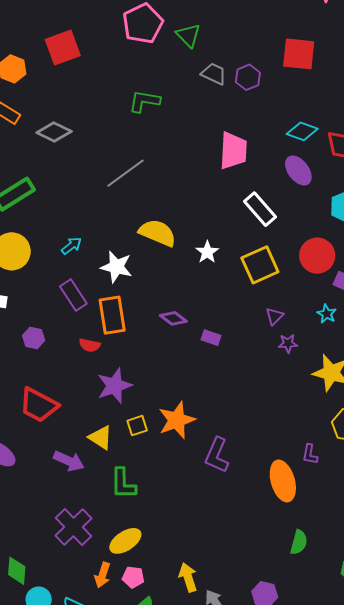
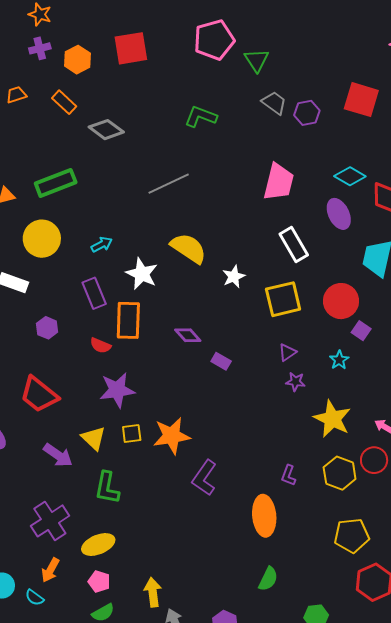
purple L-shape: (310, 454) -> (288, 475), moved
orange arrow: (103, 575) -> (50, 570), moved

